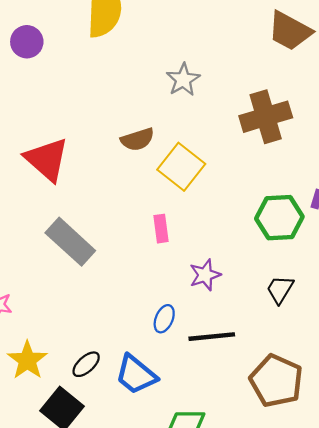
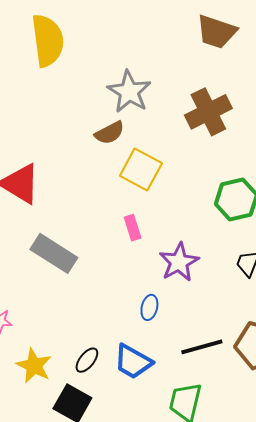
gray star: (183, 80) -> (129, 92), size x1.4
brown semicircle: (137, 139) -> (110, 133), moved
purple star: (205, 275) -> (179, 262), size x1.4
black line: (212, 337) -> (202, 347), moved

